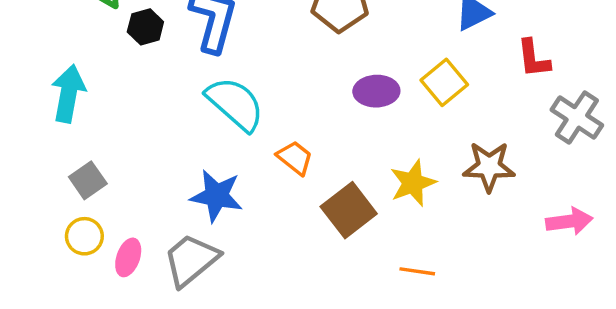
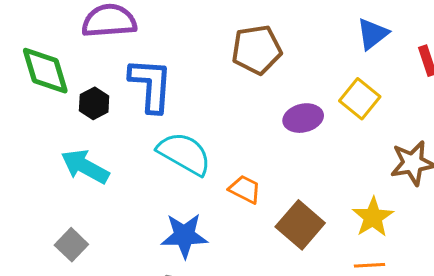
cyan arrow: (68, 94) -> (85, 167), moved, turned -60
yellow star: (413, 183) -> (373, 217), moved

